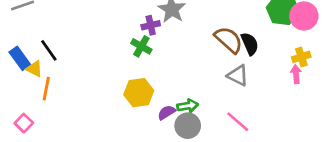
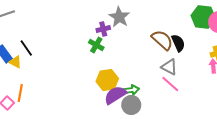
orange line: (46, 89) -> (20, 93), moved
yellow hexagon: (139, 93) -> (107, 80), moved
purple semicircle: (166, 112) -> (115, 95), size x1.6
pink line: (238, 122) -> (170, 84), moved

